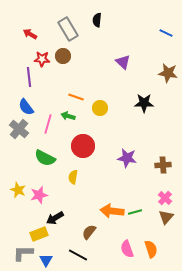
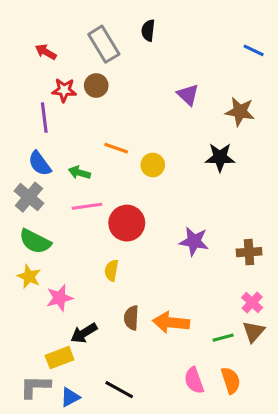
brown star: (168, 73) -> (240, 111), moved
green arrow: (68, 116) -> (79, 173), moved
pink line: (48, 124) -> (87, 206), moved, turned 66
green semicircle: (45, 158) -> (35, 241), moved
yellow star: (18, 190) -> (29, 277), moved
green line: (135, 212) -> (223, 338), moved
brown semicircle: (89, 232) -> (131, 318), moved, turned -35
blue triangle: (46, 260) -> (70, 397), turned 32

